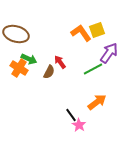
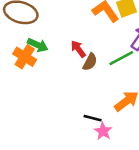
brown semicircle: (49, 72) -> (90, 62), moved
black line: (71, 115) -> (93, 118), turned -40

